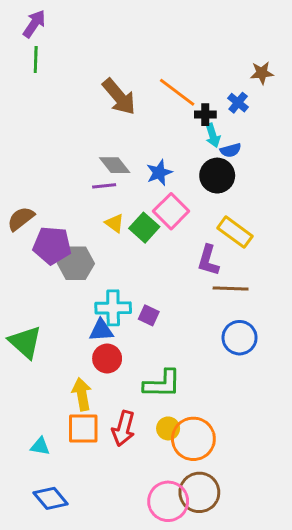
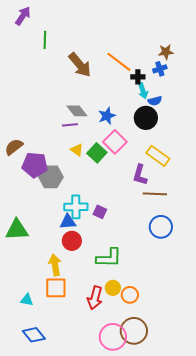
green line: (36, 60) -> (45, 40), moved
brown star: (262, 73) -> (166, 52), moved
blue cross: (238, 103) -> (160, 69), turned 32
green triangle: (25, 342) -> (17, 230), turned -45
red arrow: (123, 428) -> (95, 298), moved
orange circle: (193, 439) -> (130, 295), size x0.6

